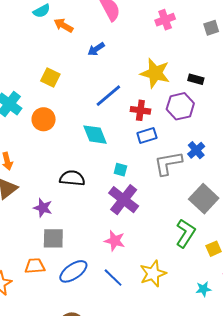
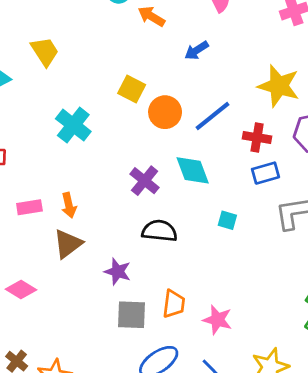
orange circle: (44, 119) -> (165, 112), moved
purple cross: (124, 200) -> (145, 181), moved, size x0.7
orange trapezoid: (35, 266) -> (174, 304), moved, turned 100

